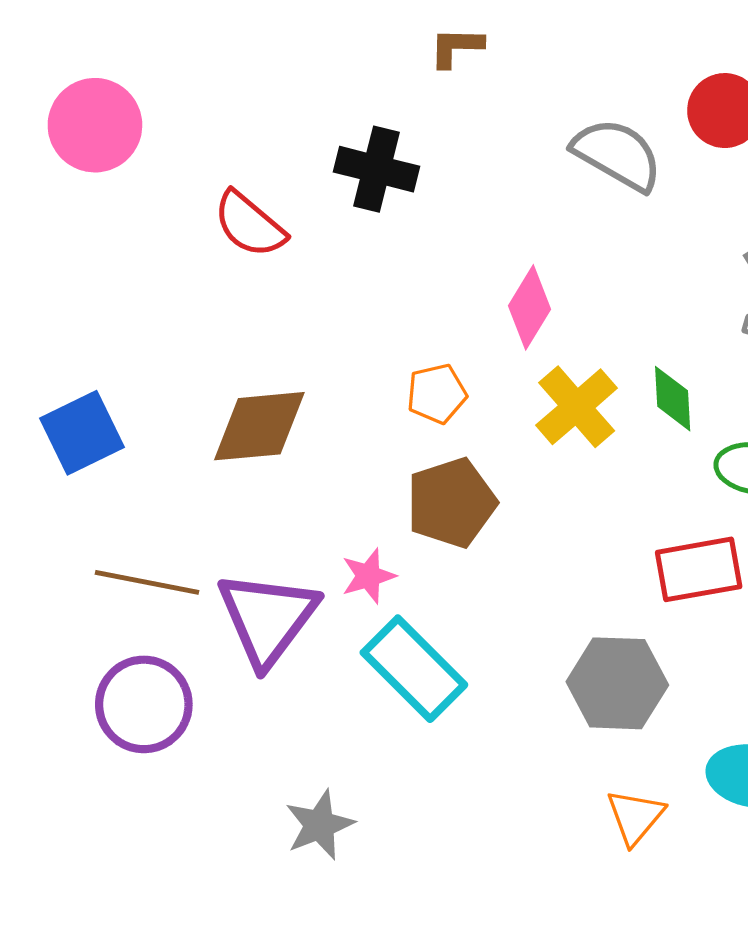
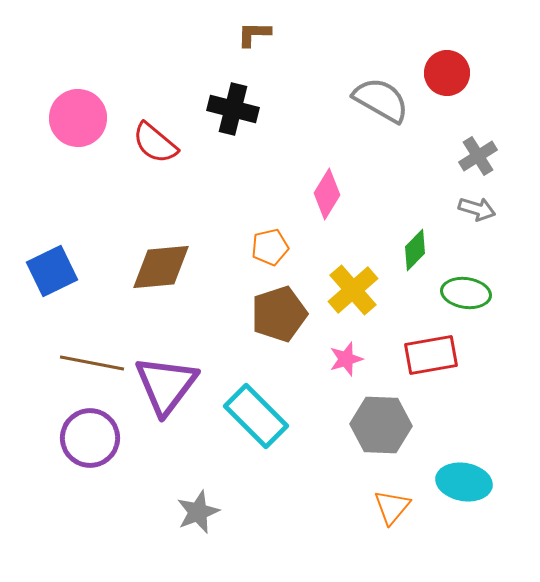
brown L-shape: (456, 47) -> (254, 34), moved
pink circle: (95, 125) -> (78, 118), moved
green diamond: (673, 399) -> (415, 250), turned 48
yellow cross: (577, 407) -> (353, 290), moved
pink star: (368, 576) -> (346, 359), moved

